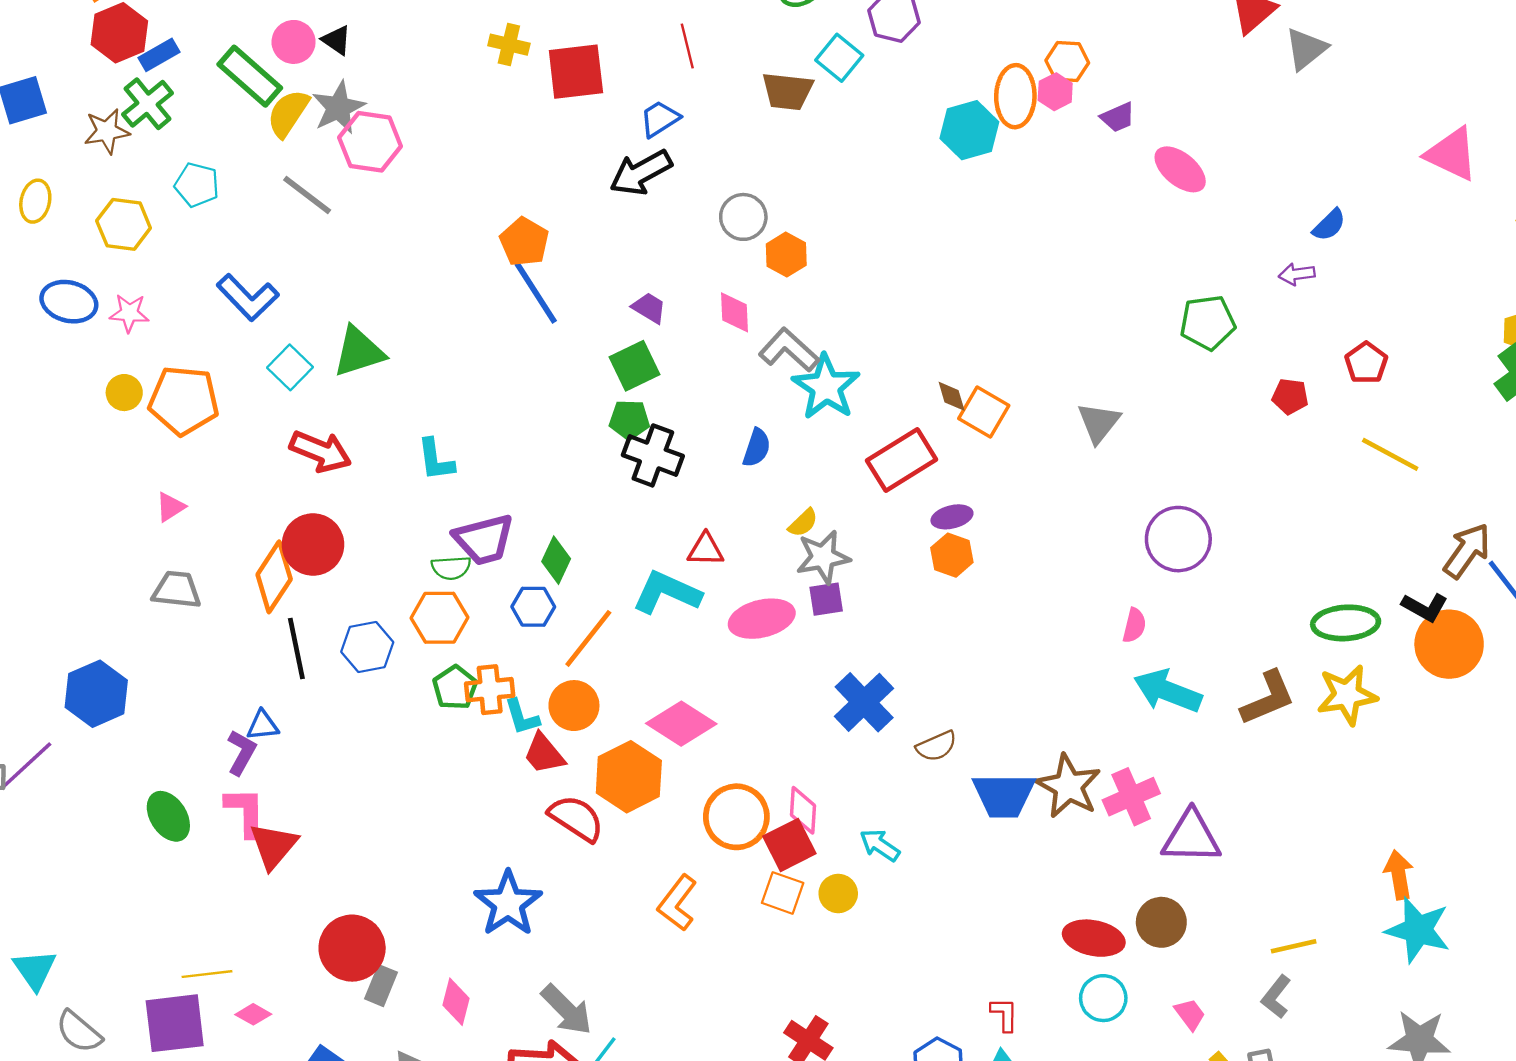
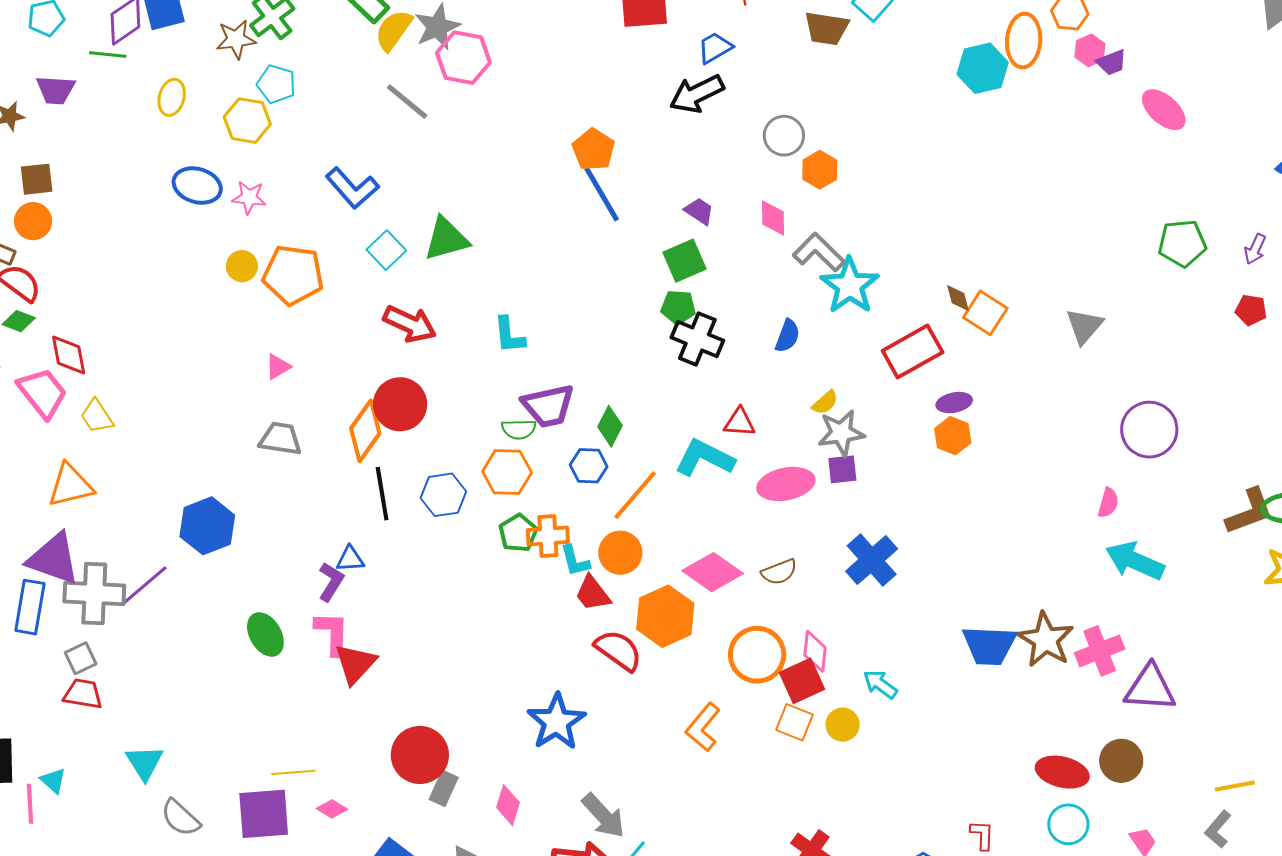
pink hexagon: (1055, 92) -> (1090, 50), moved
cyan pentagon: (197, 185) -> (276, 84), moved
purple arrow: (1297, 274) -> (1255, 249), moved, turned -60
brown L-shape: (1268, 698) -> (1249, 512), moved
brown semicircle: (937, 746) -> (779, 572), moved

